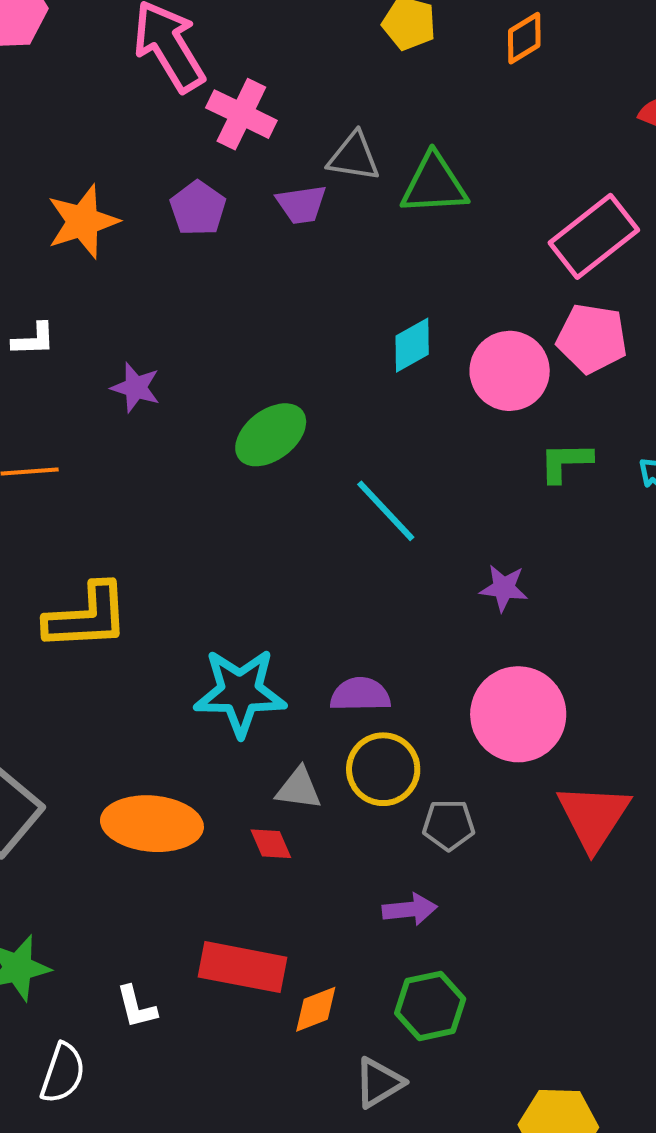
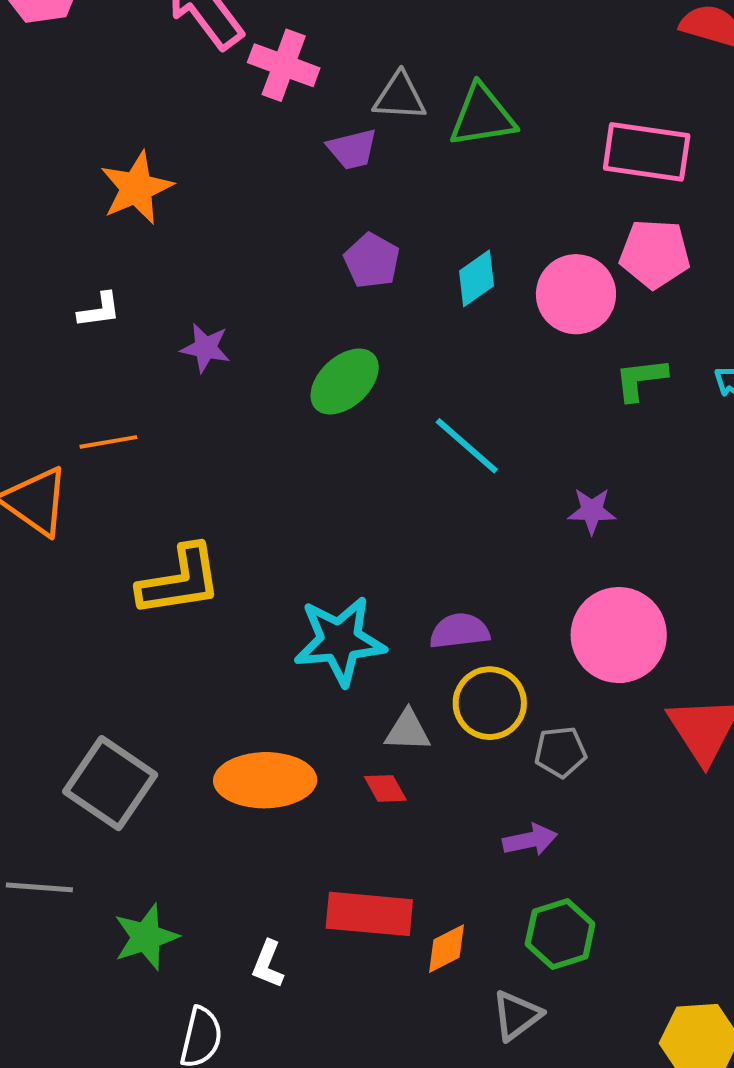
purple pentagon: (198, 208) -> (372, 261), moved
pink rectangle: (594, 236) -> (647, 152), turned 52
white L-shape: (136, 1007) -> (268, 964), turned 42

